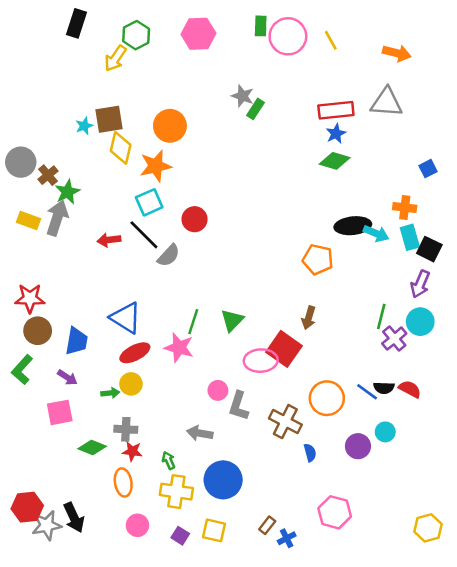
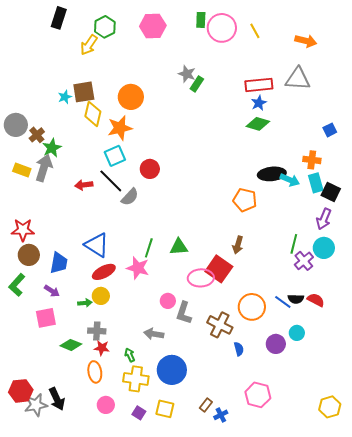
green triangle: (232, 320) -> (179, 247), turned 42

